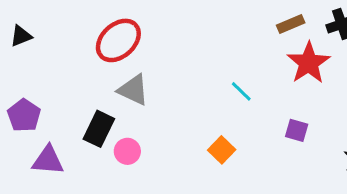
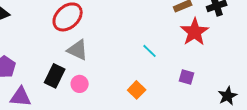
pink circle: (127, 151) -> (80, 84), moved

